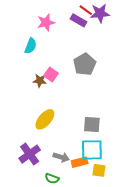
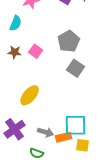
brown star: (40, 81) -> (15, 52), moved
gray square: (92, 124) -> (76, 68), moved, turned 30

